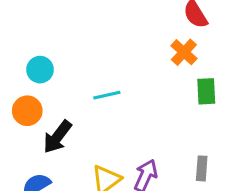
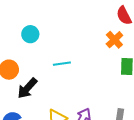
cyan circle: (40, 70) -> (30, 34), moved

